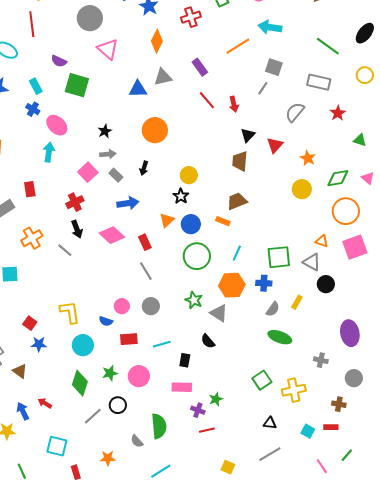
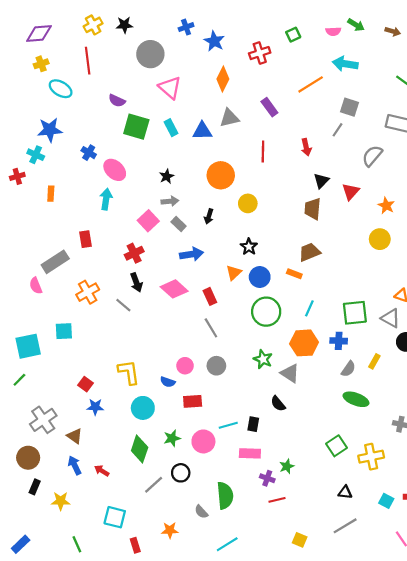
cyan rectangle: (36, 86) -> (171, 128), moved
red line: (207, 100) -> (263, 151), moved, turned 42
yellow circle: (189, 175) -> (248, 203), moved
cyan line: (162, 344) -> (228, 425), moved
blue arrow: (23, 411) -> (75, 465), moved

